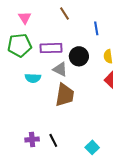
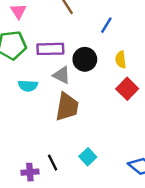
blue line: (96, 28) -> (106, 25), turned 40
purple cross: (32, 139) -> (30, 172), moved
cyan square: (92, 147) -> (88, 157), moved

